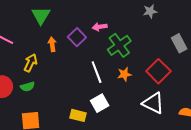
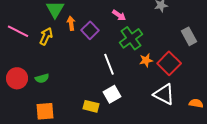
pink arrow: (100, 27) -> (119, 15), moved, turned -136
orange arrow: (52, 44) -> (71, 23), moved
yellow arrow: (31, 63) -> (46, 36), moved
orange star: (124, 74) -> (146, 60), moved

